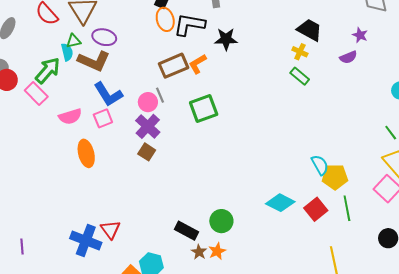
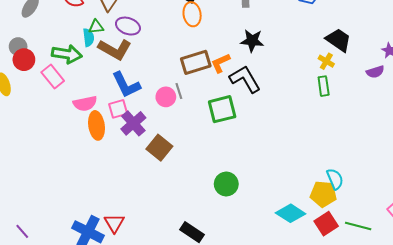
black L-shape: (189, 25) -> (245, 79), moved, turned 44
green arrow: (48, 70) -> (67, 54), turned 52
green rectangle: (300, 76) -> (324, 86), turned 36
purple cross: (148, 126) -> (133, 123), moved
brown square: (147, 152) -> (159, 148), size x1.4
orange ellipse: (86, 153) -> (96, 125), moved
yellow pentagon: (335, 177) -> (323, 194), moved
green line: (347, 208) -> (358, 226), turned -70
green circle: (221, 221) -> (226, 184), moved
purple line: (22, 247) -> (22, 231), turned -42

